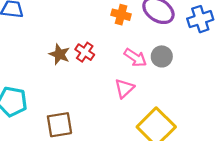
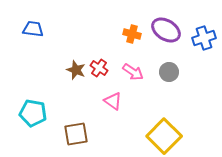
pink arrow: (135, 58) -> (133, 72), moved
pink triangle: (124, 88) -> (113, 101), moved, turned -42

